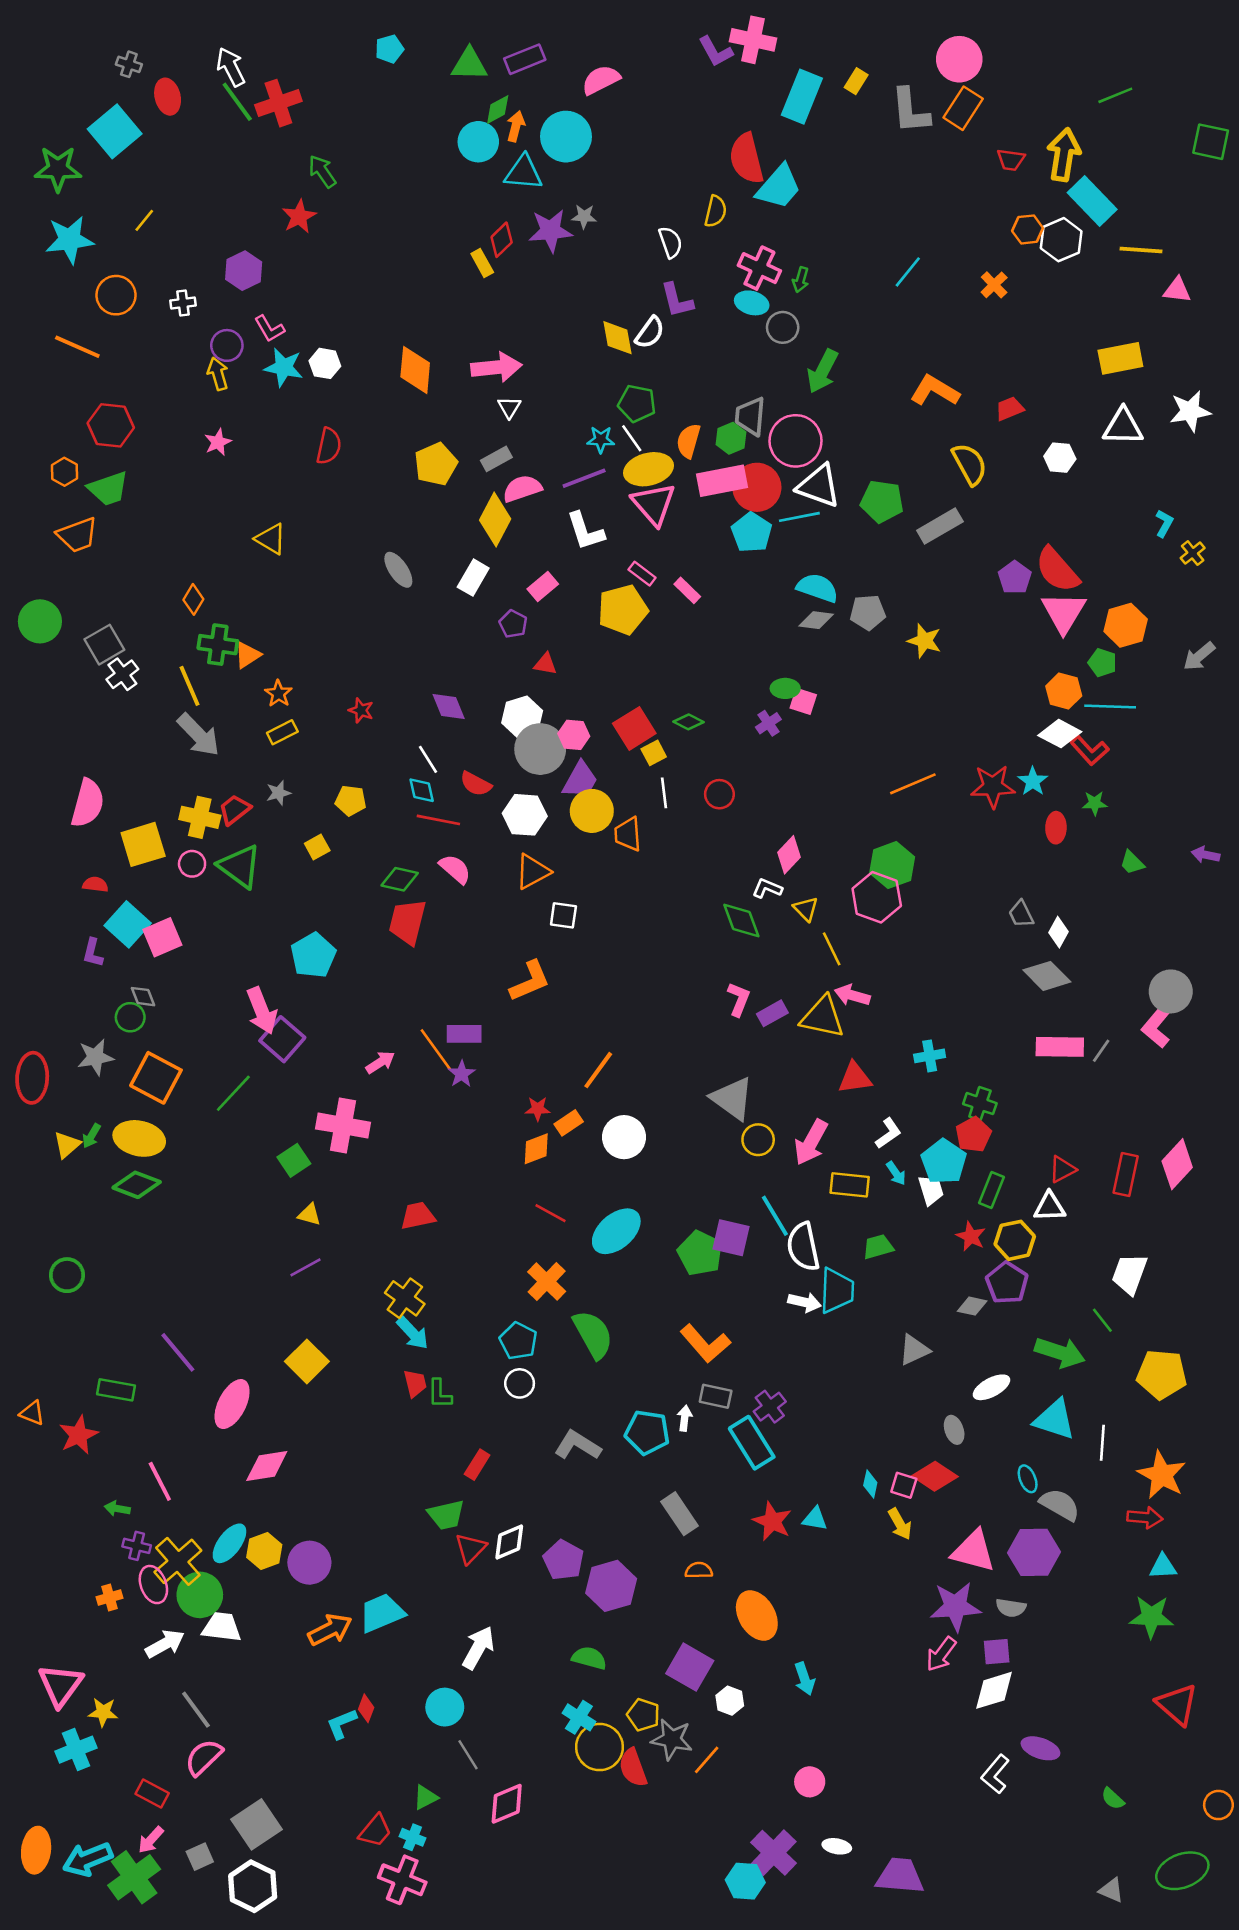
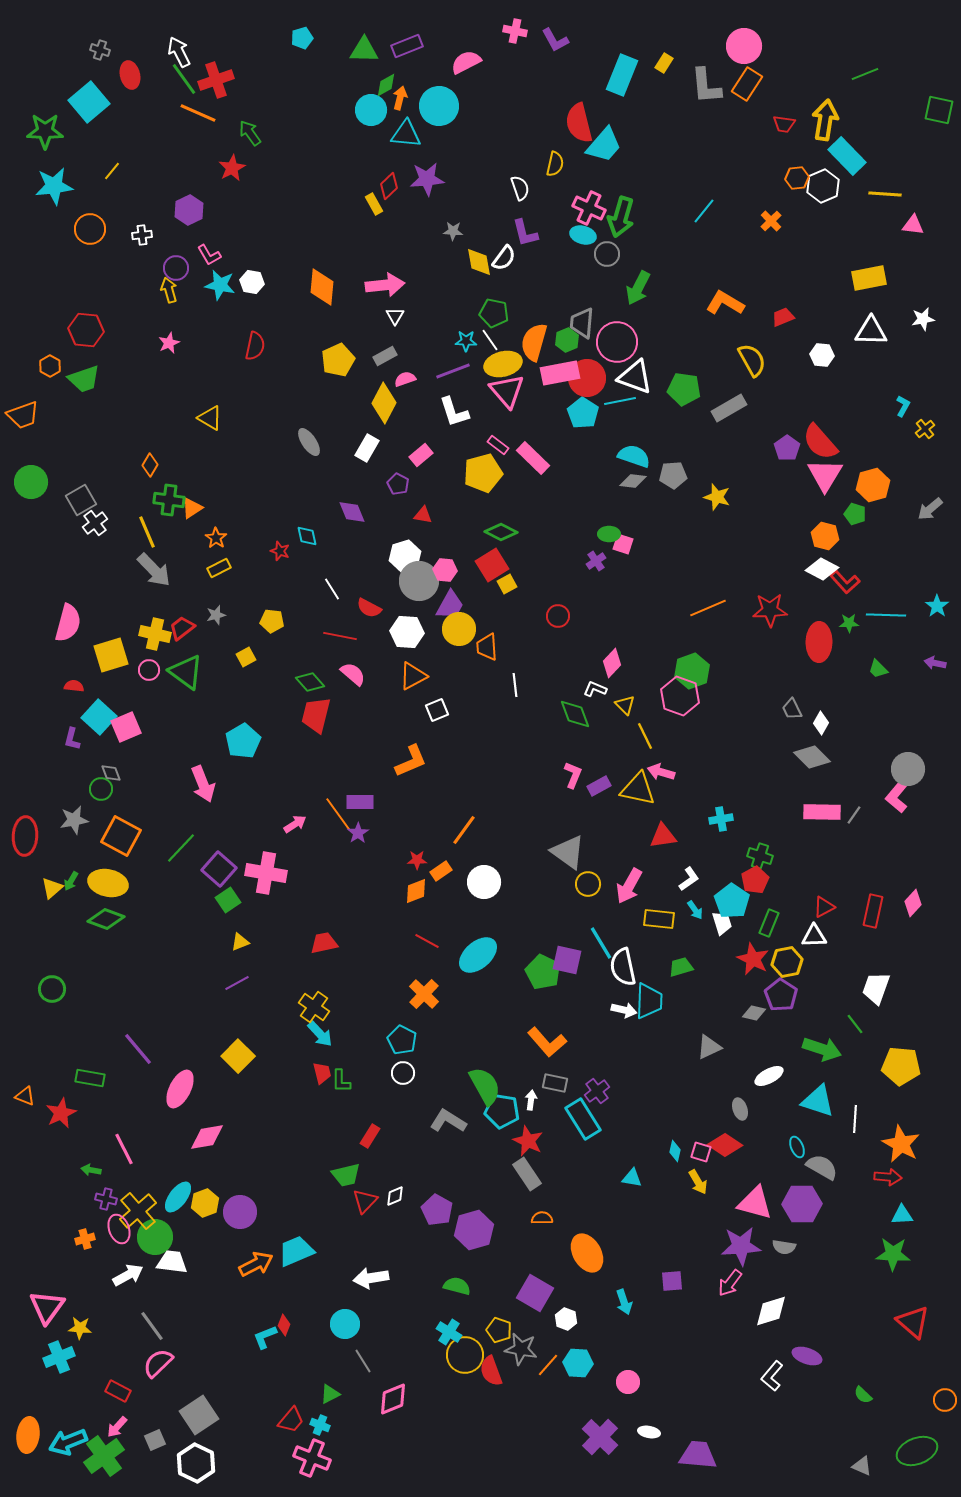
pink cross: (753, 40) -> (515, 31), moved, size x0.7
gray star: (584, 217) -> (453, 231), moved
green arrow: (801, 280) -> (621, 217), size x2.0
orange line: (77, 347) -> (198, 113), moved
white star: (1190, 411) -> (923, 319), size x0.7
orange semicircle: (688, 441) -> (534, 342), size x1.4
pink semicircle: (522, 489) -> (405, 379), size x0.7
orange trapezoid: (77, 535) -> (23, 415), moved
pink rectangle: (687, 590) -> (533, 458), size x1.6
purple diamond: (449, 706) -> (352, 512), moved
cyan line: (1110, 706) -> (886, 615), moved
green diamond: (688, 722) -> (501, 532), moved, size x1.4
cyan star: (1033, 781) -> (937, 606), moved
cyan diamond: (422, 790) -> (307, 536), moved
white line: (664, 793) -> (515, 685), moved
red ellipse: (1056, 828) -> (819, 642), size x1.6
green diamond: (400, 879) -> (310, 682), turned 36
white square: (563, 915) -> (437, 710), turned -30
purple square: (282, 1039) -> (219, 869), moved
pink diamond: (1177, 1164) -> (913, 903), size x0.7
yellow triangle: (309, 1214) -> (240, 942), turned -36
red star: (971, 1236) -> (753, 959), size x1.4
green semicircle: (593, 1334) -> (485, 1086), moved
red star: (772, 1521) -> (528, 1141), moved
white diamond: (509, 1542) -> (395, 1196), size x0.7
white arrow: (478, 1648) -> (371, 1278), turned -128
purple square: (997, 1652) -> (672, 1281), moved
cyan hexagon: (745, 1881) -> (578, 1363), moved

